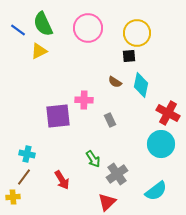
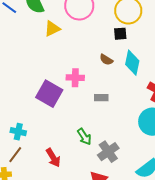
yellow triangle: (39, 51) -> (52, 29), moved
purple square: (58, 116) -> (49, 94), turned 36
gray rectangle: (110, 120) -> (101, 98), turned -64

